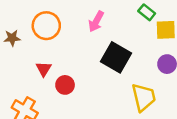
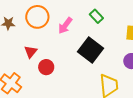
green rectangle: (147, 12) -> (96, 16), moved
pink arrow: (96, 21) -> (65, 26), moved

